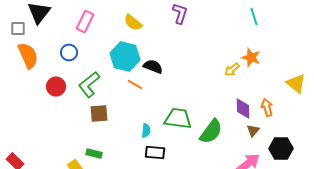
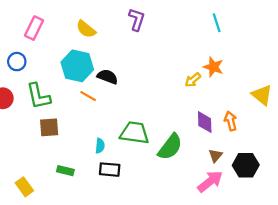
green L-shape: (89, 85) -> (38, 96), turned -64
brown triangle: (253, 131) -> (215, 156), moved
green rectangle: (94, 154) -> (65, 171), moved

